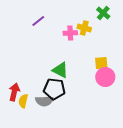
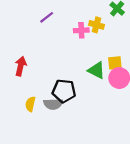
green triangle: (60, 70) -> (96, 70), moved
red arrow: (14, 92) -> (21, 66), moved

